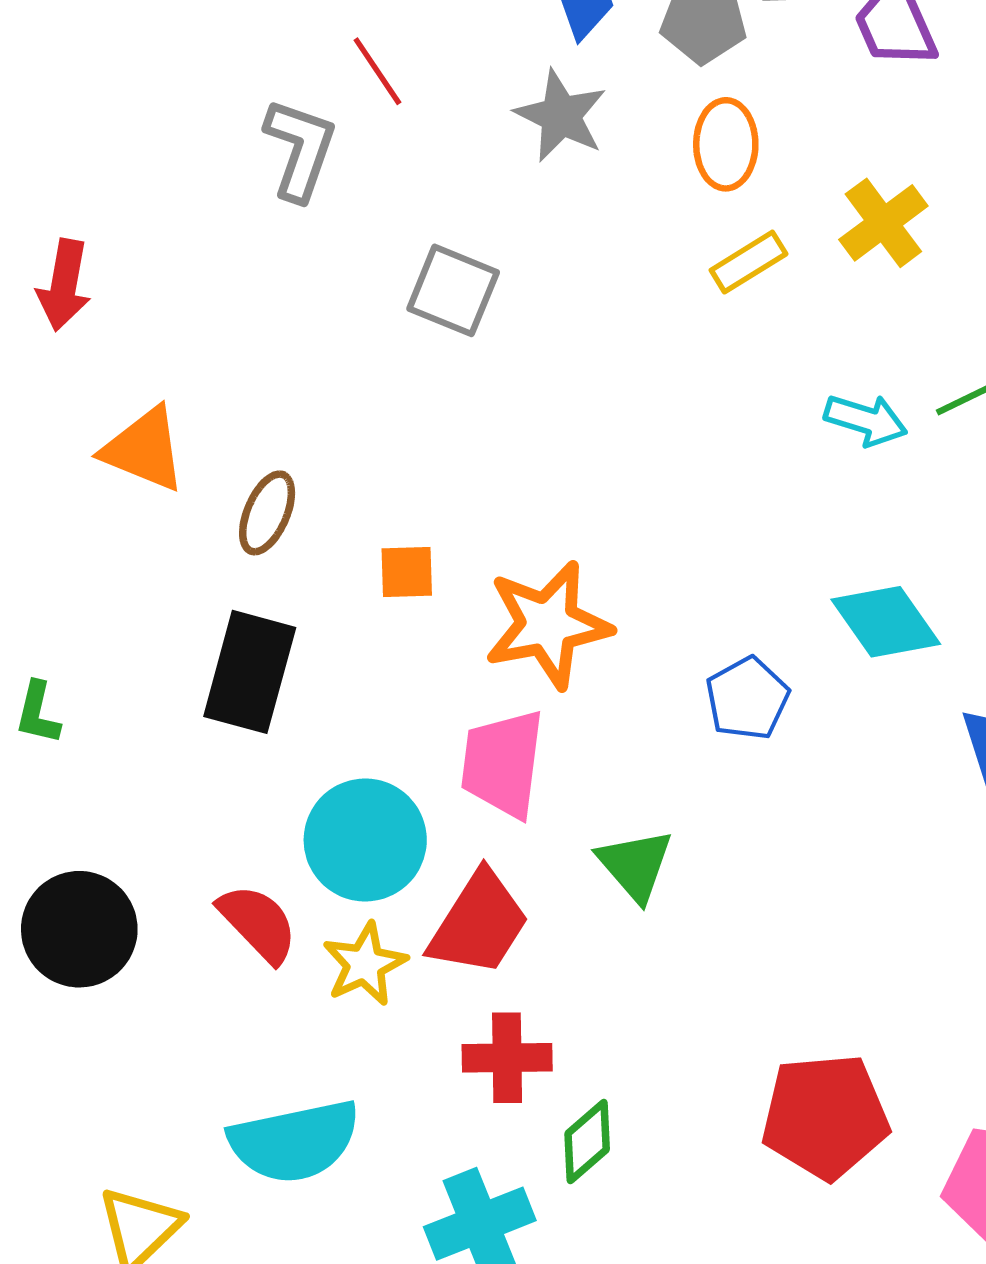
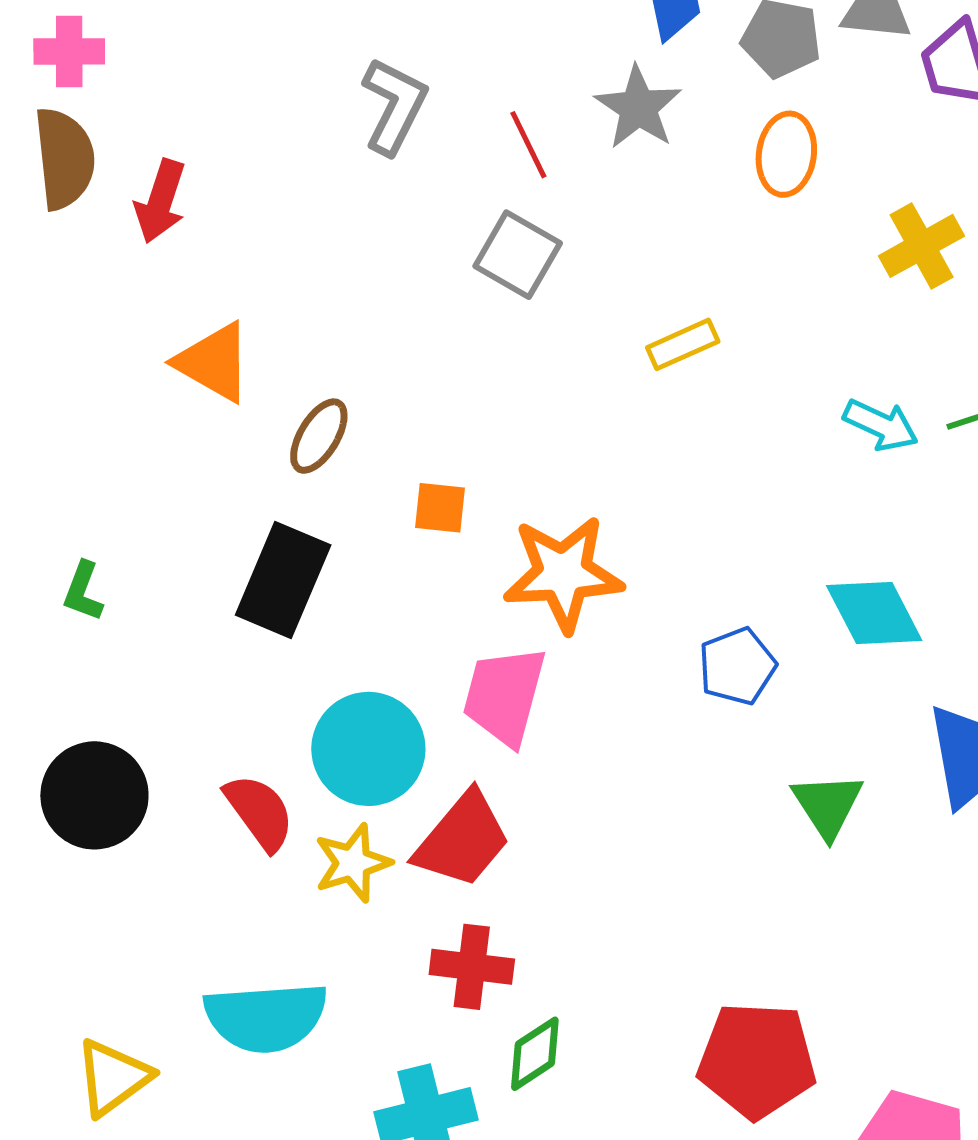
red line: (377, 71) -> (528, 145), moved
yellow rectangle: (748, 262) -> (683, 344), moved
green triangle: (635, 865) -> (827, 805), moved

